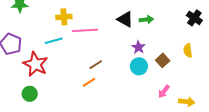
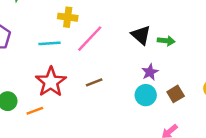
pink line: (85, 30) -> (90, 39), turned -55
red star: (35, 64) -> (51, 82), moved
orange line: (89, 82) -> (35, 111), moved

